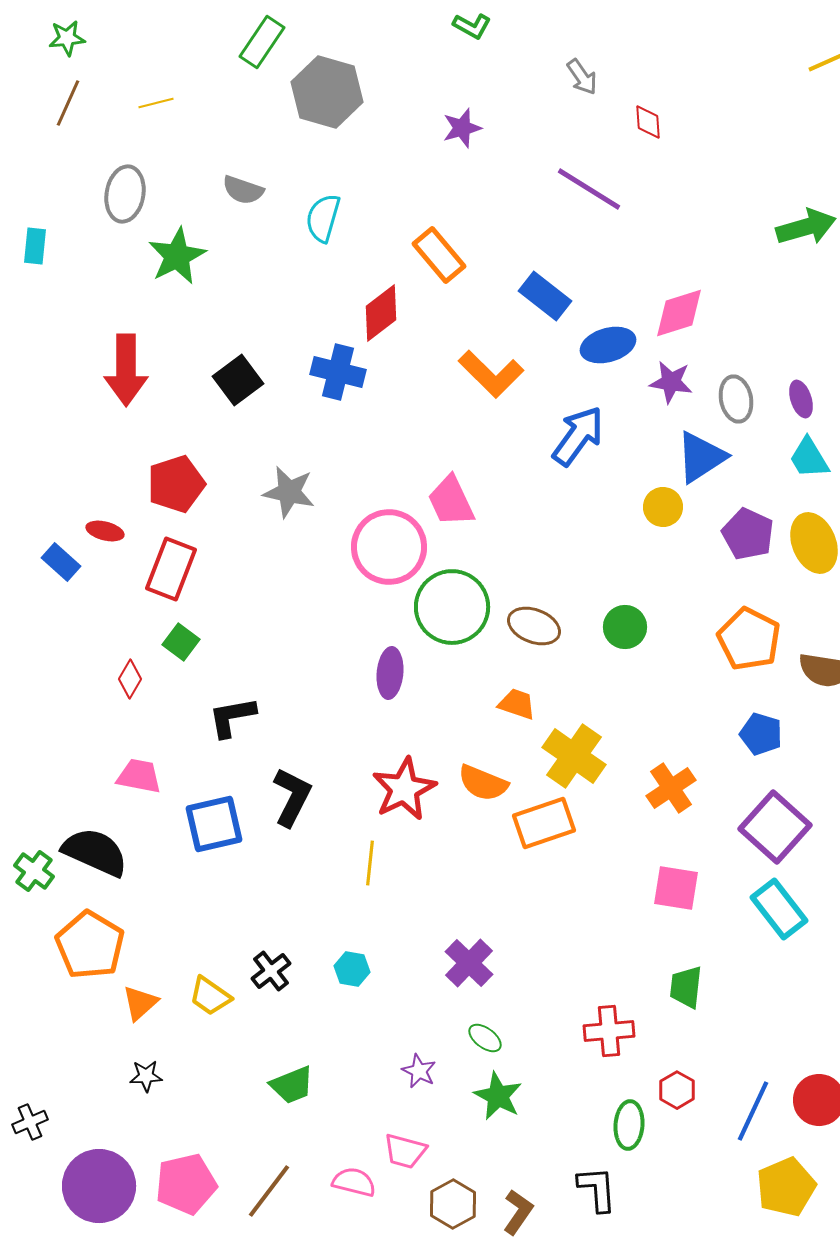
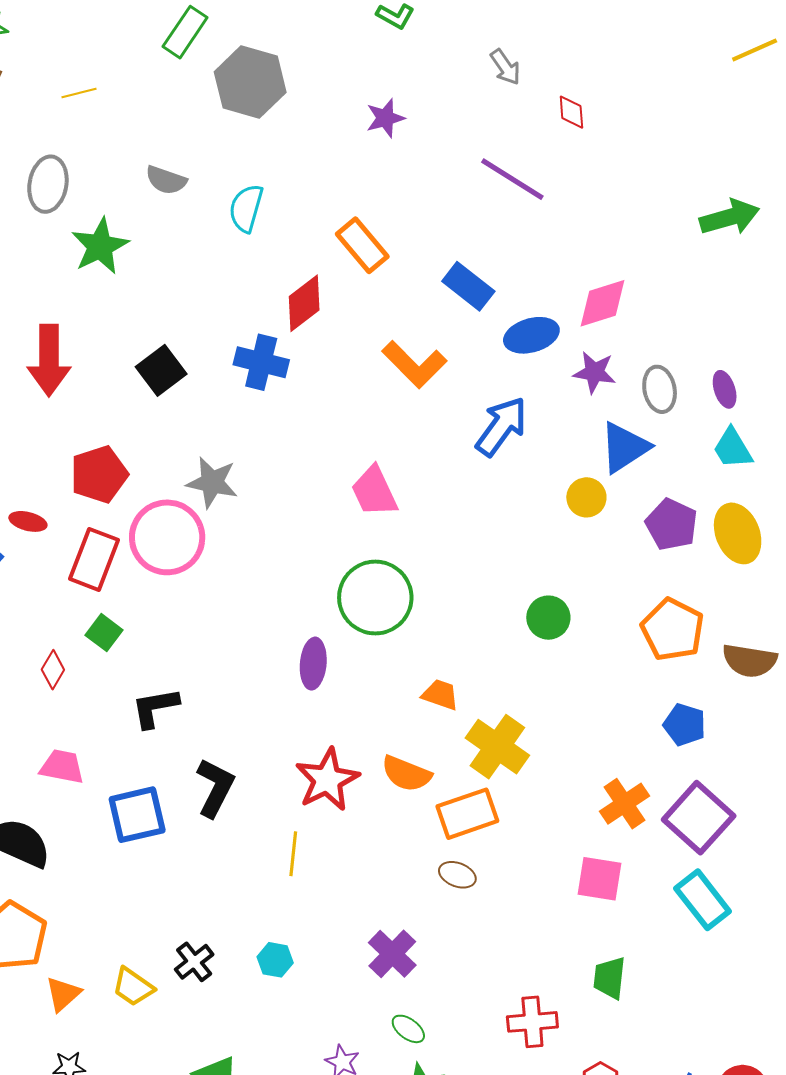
pink circle: (389, 547) -> (167, 537), moved
brown ellipse: (534, 626) -> (457, 875), moved, size x0.7
orange cross: (671, 788) -> (624, 804), moved

